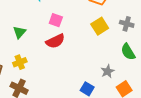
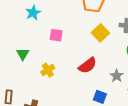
red semicircle: (55, 41) -> (88, 65), moved
yellow cross: (20, 62) -> (48, 70), moved

